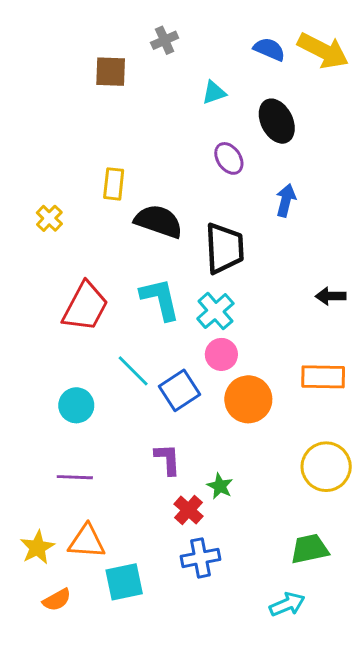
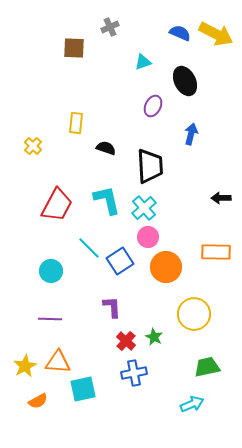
purple ellipse: (229, 158) -> (153, 106), turned 60
black semicircle: (159, 221) -> (106, 148), size x0.6
yellow circle: (326, 467) -> (194, 314), moved
green star: (220, 486) -> (154, 337), moved

